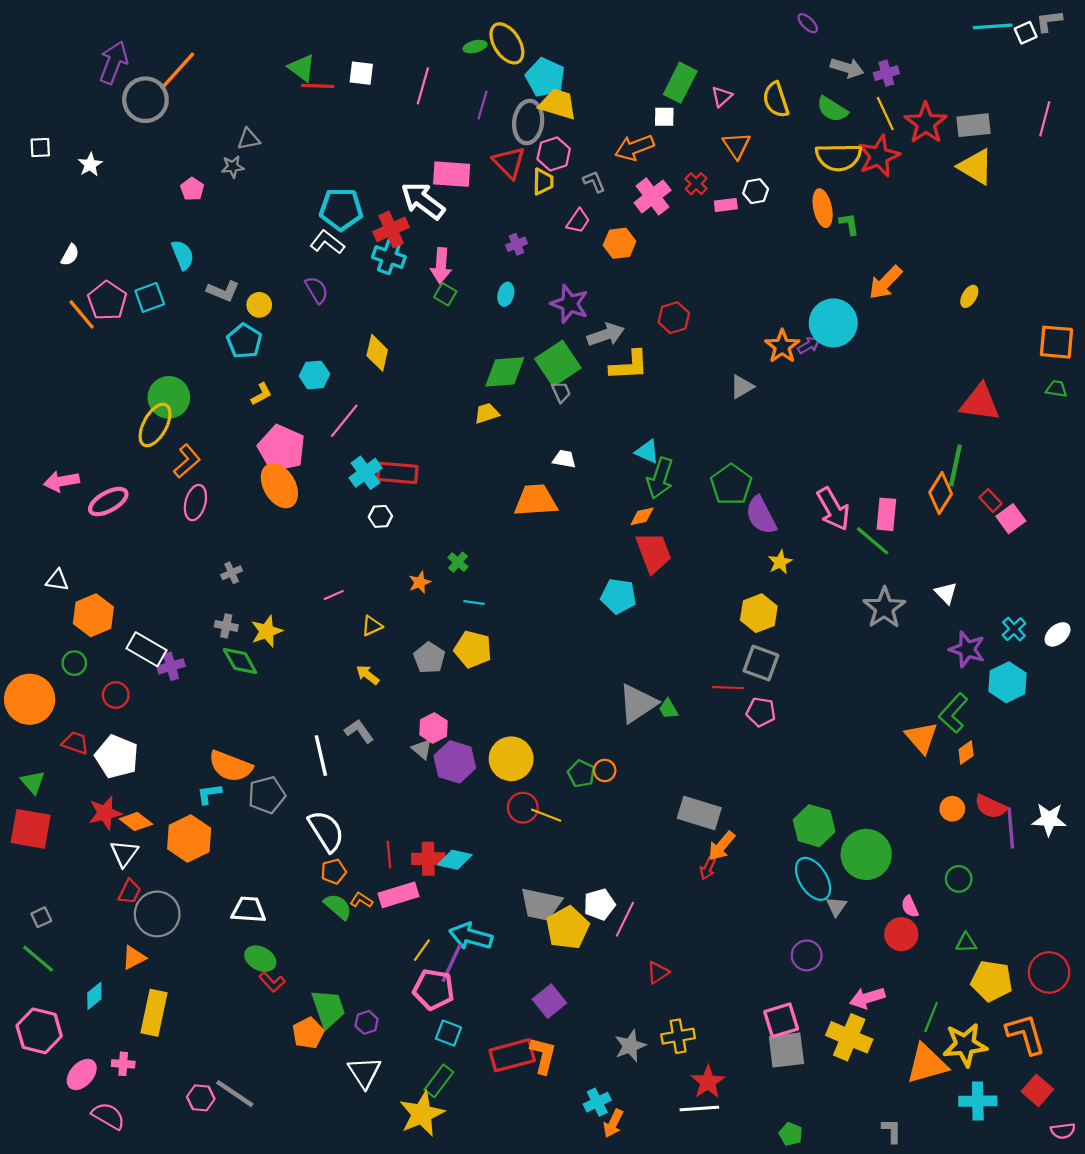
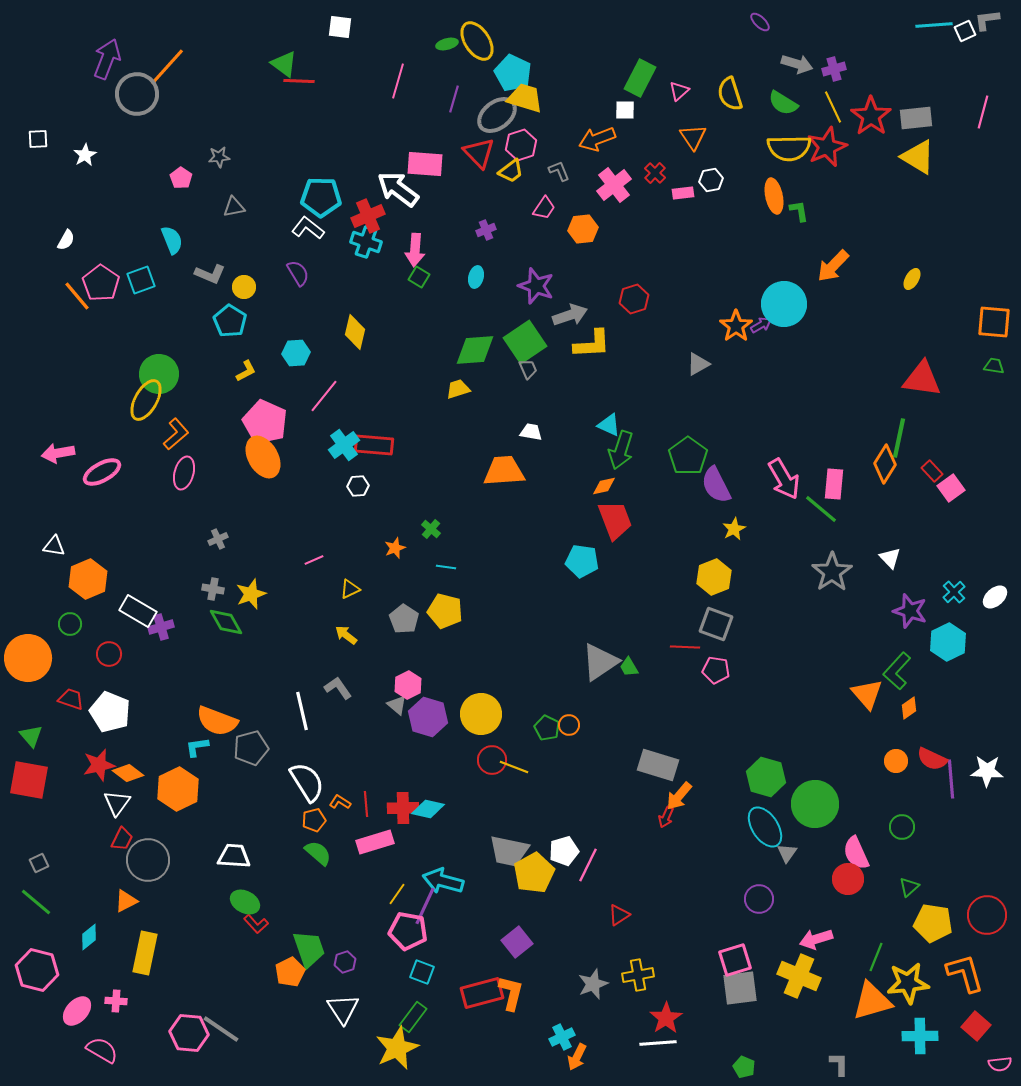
white square: (361, 73) -> (340, 27), moved
gray ellipse: (528, 122) -> (497, 115), turned 45
gray triangle: (249, 139) -> (234, 207), moved
yellow trapezoid: (543, 182) -> (511, 171), turned 52
orange L-shape: (361, 900) -> (340, 802), moved
pink semicircle: (910, 907) -> (856, 853), size x1.6
green triangle: (966, 943) -> (909, 887), turned -40
pink hexagon: (201, 1098) -> (189, 1033), size x1.5

